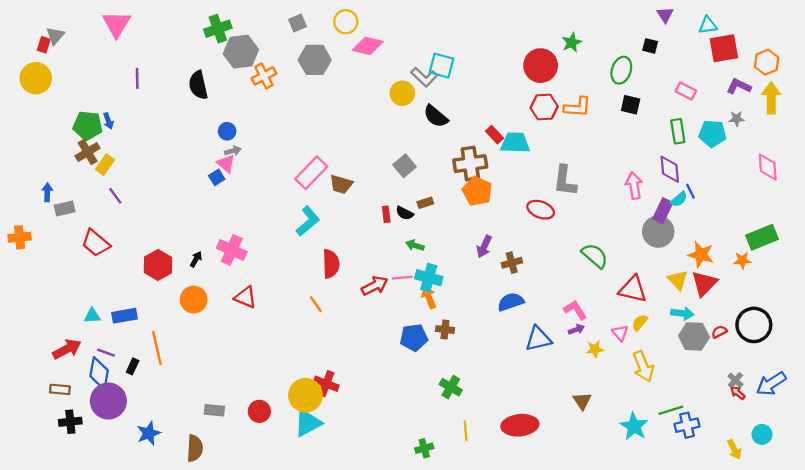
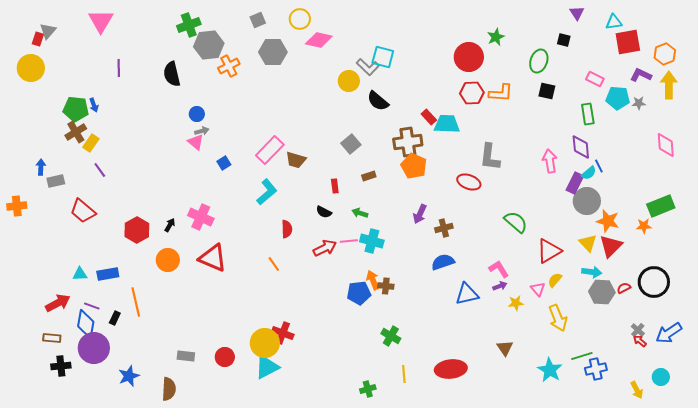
cyan pentagon: (712, 134) -> (618, 98), moved
blue square: (217, 177) -> (224, 163), moved
black semicircle: (405, 213) -> (324, 212), moved
gray circle: (658, 232) -> (587, 201), moved
red semicircle: (331, 264) -> (287, 229), size x0.7
red triangle: (633, 289) -> (549, 251), turned -44
red triangle: (246, 297) -> (213, 258), size x1.4
orange arrow: (429, 297) -> (373, 280), moved

